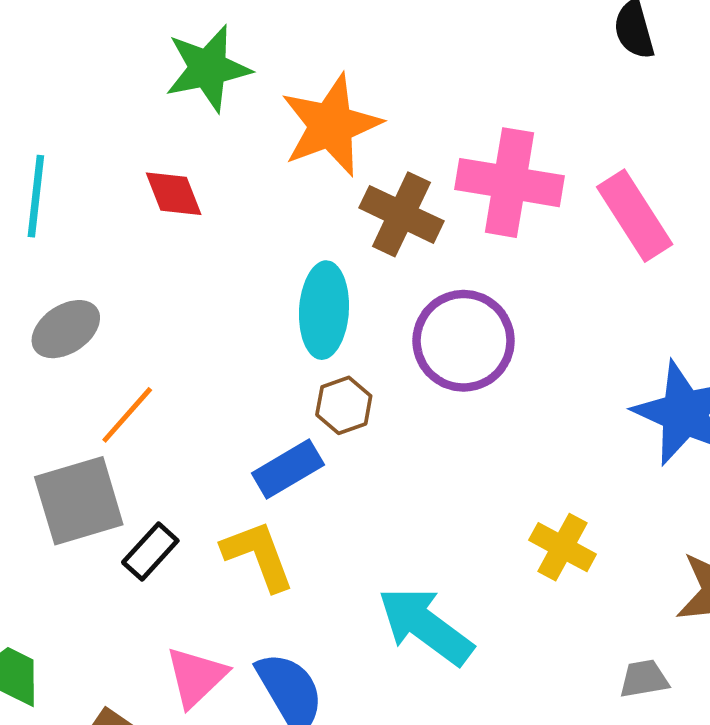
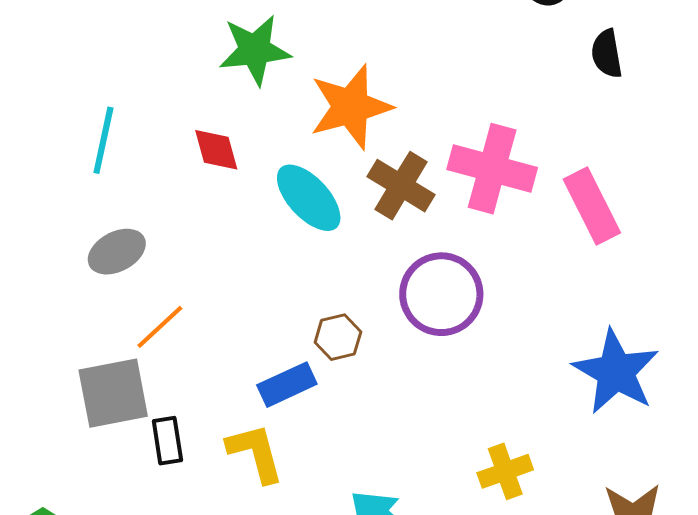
cyan ellipse: (324, 310) -> (309, 198), moved, turned -52
yellow cross: (563, 547) -> (505, 471), turned 36
black rectangle: (150, 552) -> (167, 441), turned -57

